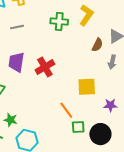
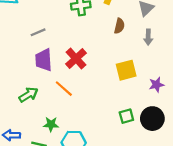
gray line: (17, 27) -> (38, 32), moved
brown semicircle: (97, 45) -> (119, 26), moved
orange line: (66, 110) -> (64, 89), moved

